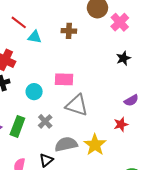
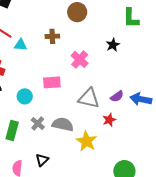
pink cross: (120, 22) -> (80, 59), moved
black star: (123, 58) -> (113, 45), moved
gray triangle: (77, 105) -> (89, 98), moved
gray semicircle: (66, 144) -> (63, 124), moved, turned 30

